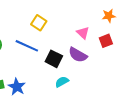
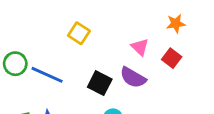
red square: (106, 41) -> (172, 58), turned -32
blue line: (27, 46) -> (47, 75), moved

